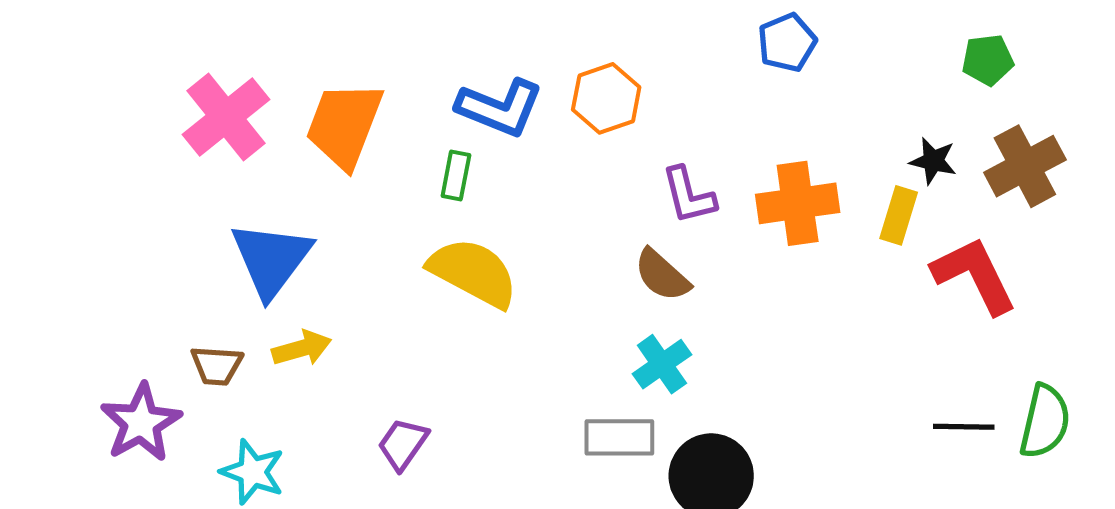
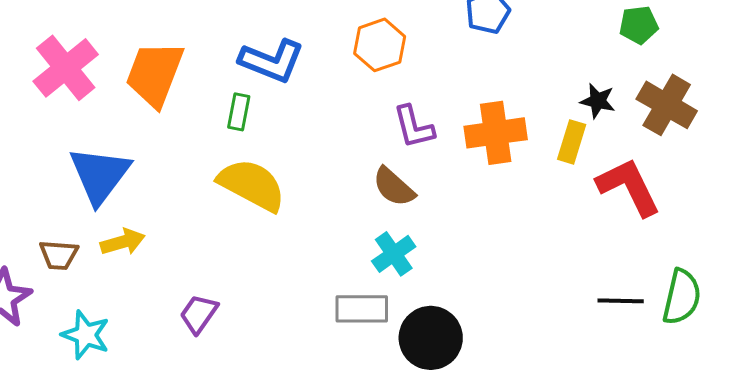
orange hexagon: (606, 98) -> (380, 45), moved
brown cross: (1025, 166) -> (667, 105), turned -32

